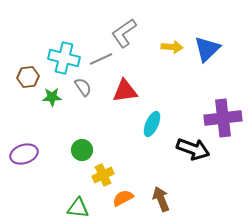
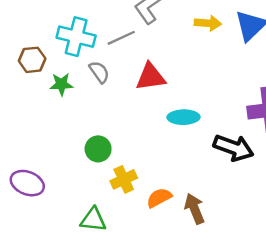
cyan ellipse: (152, 124) -> (183, 117), turned 65
purple ellipse: (24, 154) -> (27, 183), moved, turned 40
orange semicircle: (123, 198) -> (159, 198), moved

